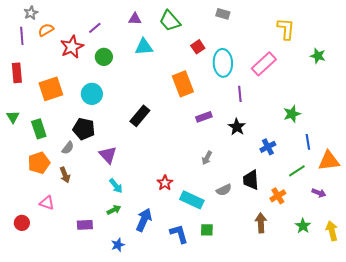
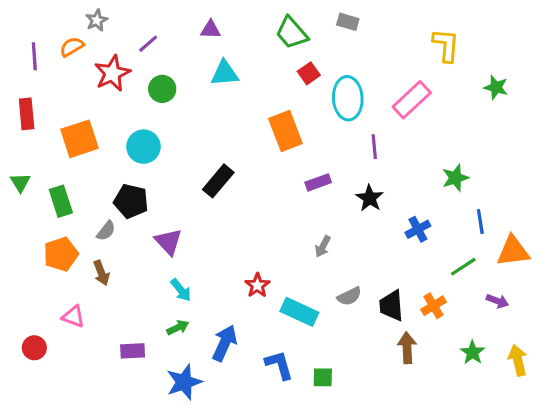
gray star: (31, 13) -> (97, 20), moved
green trapezoid: (170, 21) -> (292, 33), moved
black trapezoid: (251, 180) -> (391, 306), moved
green square: (207, 230) -> (323, 377), moved
blue star: (118, 245) -> (184, 382), size x1.6

